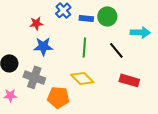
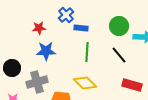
green circle: (107, 16) -> (119, 26), moved
blue rectangle: (86, 18) -> (81, 28), moved
gray cross: (34, 77) -> (37, 82), turned -35

